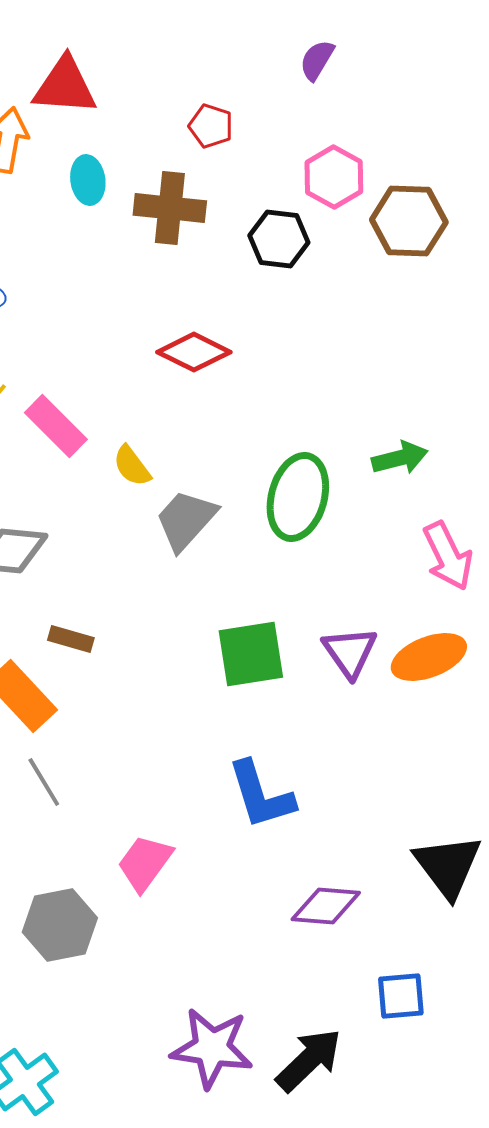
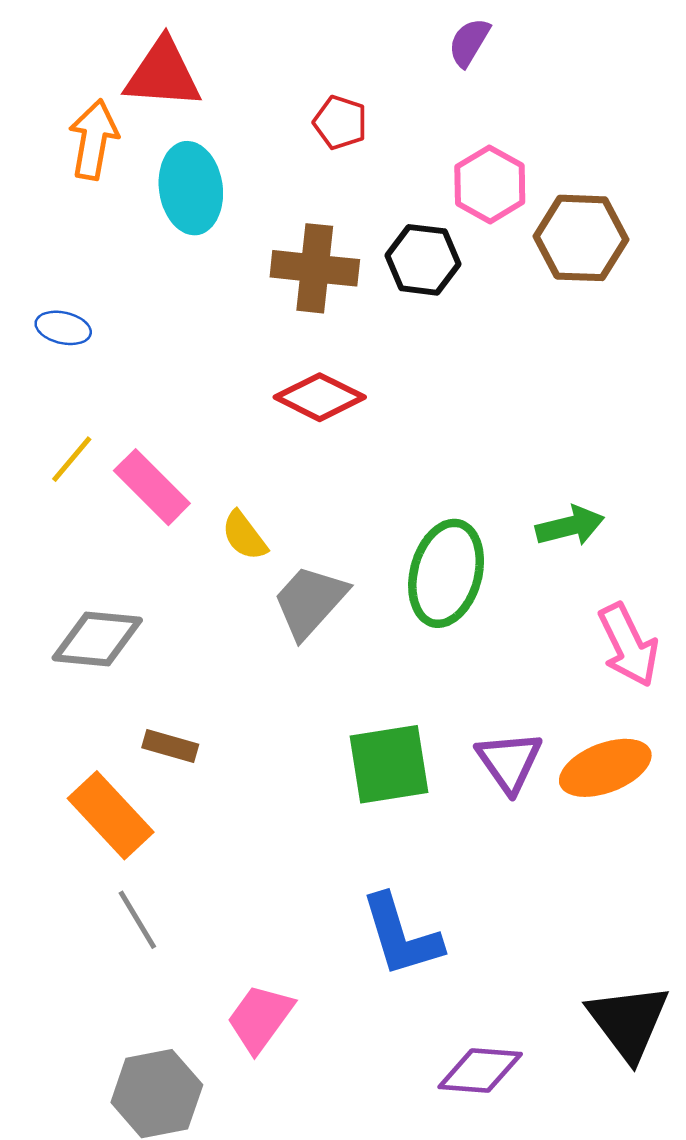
cyan ellipse: (88, 180) -> (191, 188), size x1.5
brown cross: (170, 208) -> (315, 268), moved

